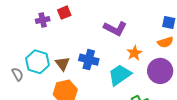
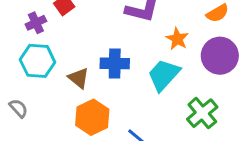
cyan hexagon: (37, 62) -> (38, 61), moved

